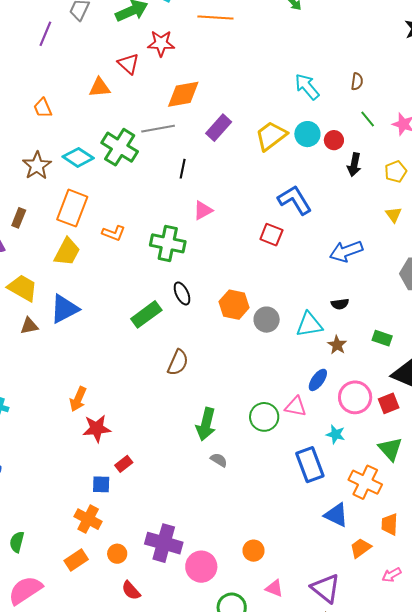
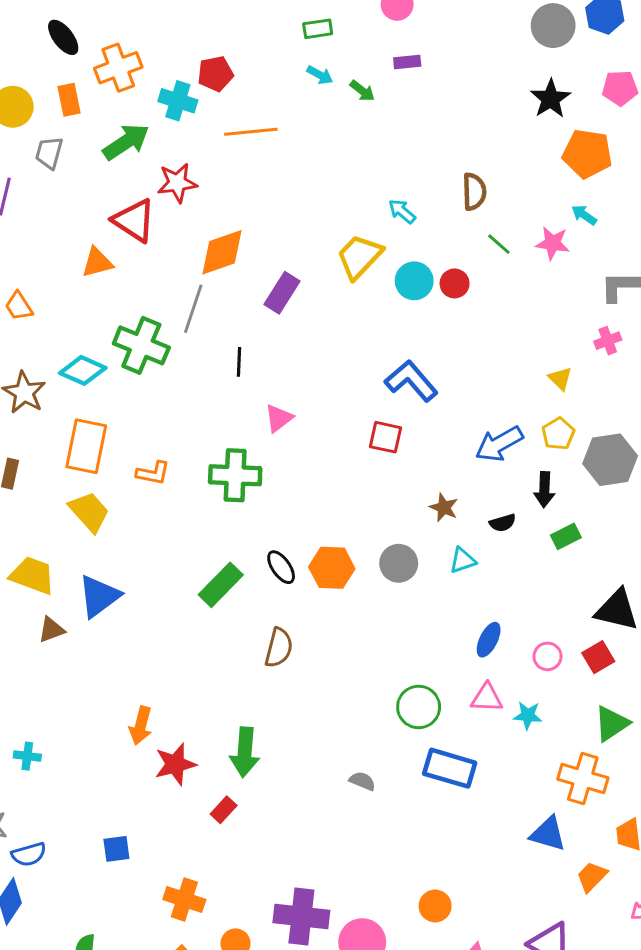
red triangle: (128, 64) -> (134, 220), size x1.4
brown semicircle: (357, 81) -> (474, 192), size x1.4
cyan arrow: (307, 87) -> (402, 211), size x0.7
gray line: (158, 129) -> (193, 309), turned -52
yellow trapezoid: (271, 136) -> (359, 256), moved
black arrow: (354, 165) -> (544, 490), moved
yellow pentagon: (396, 172) -> (558, 434), moved
yellow trapezoid: (67, 252) -> (89, 512), turned -60
black ellipse: (182, 293) -> (281, 567), moved
orange hexagon: (234, 305) -> (332, 568), moved
cyan triangle: (309, 325) -> (463, 560), size x0.7
green rectangle: (382, 338) -> (566, 536), moved, turned -36
brown star: (337, 345) -> (444, 508), moved
pink circle: (355, 397) -> (547, 656), size x0.6
pink triangle: (296, 407) -> (487, 698), moved
green arrow: (206, 424) -> (245, 752), moved
green triangle: (390, 449) -> (612, 724), turned 48
blue rectangle: (310, 465) -> (450, 768), moved, turned -44
blue square: (101, 484) -> (116, 849), moved

